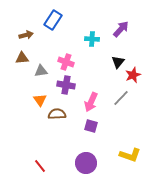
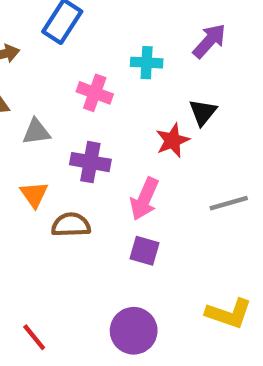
pink cross: (66, 62) -> (95, 93), moved
red star: (133, 75) -> (173, 140), moved
gray line: (121, 98) -> (229, 203), moved, turned 30

